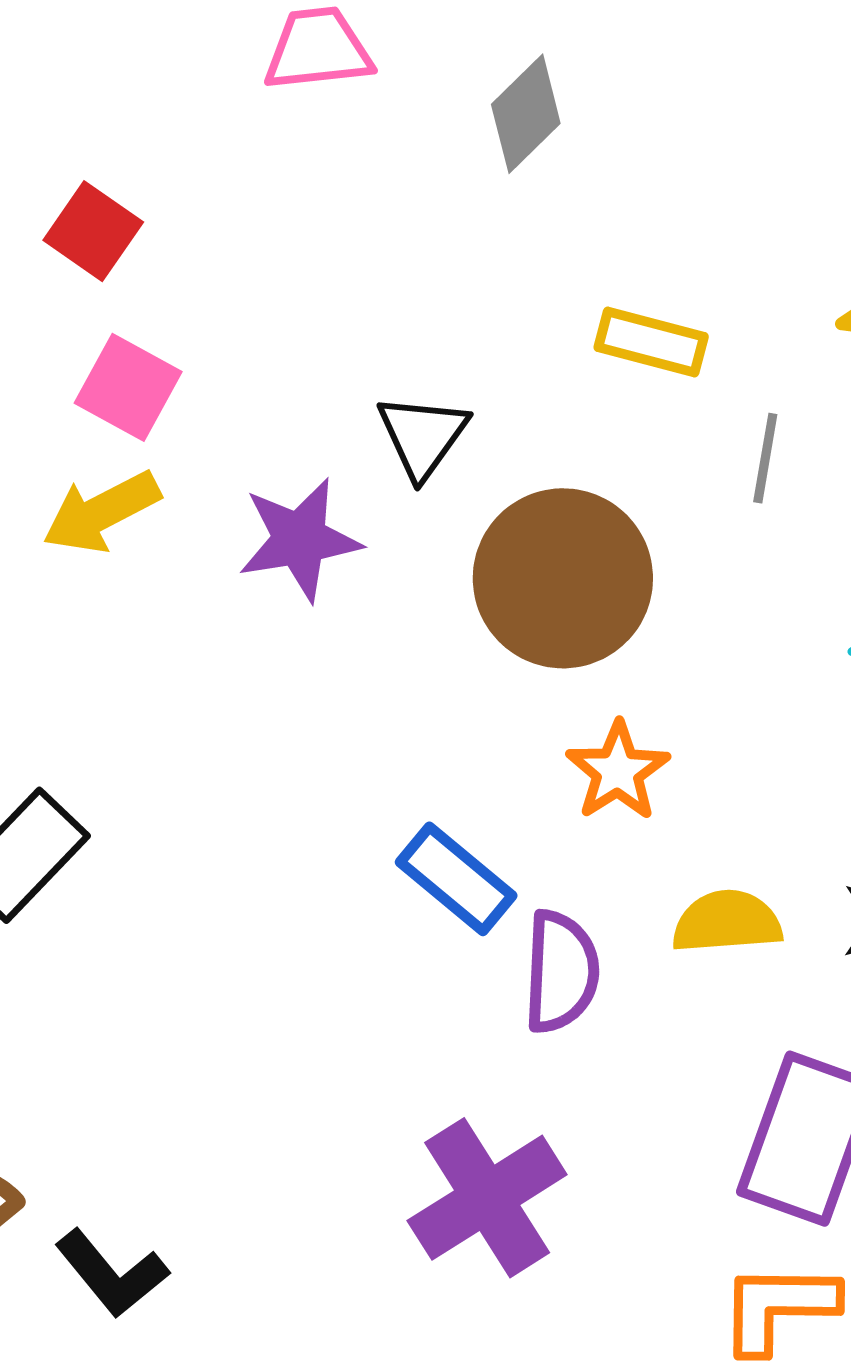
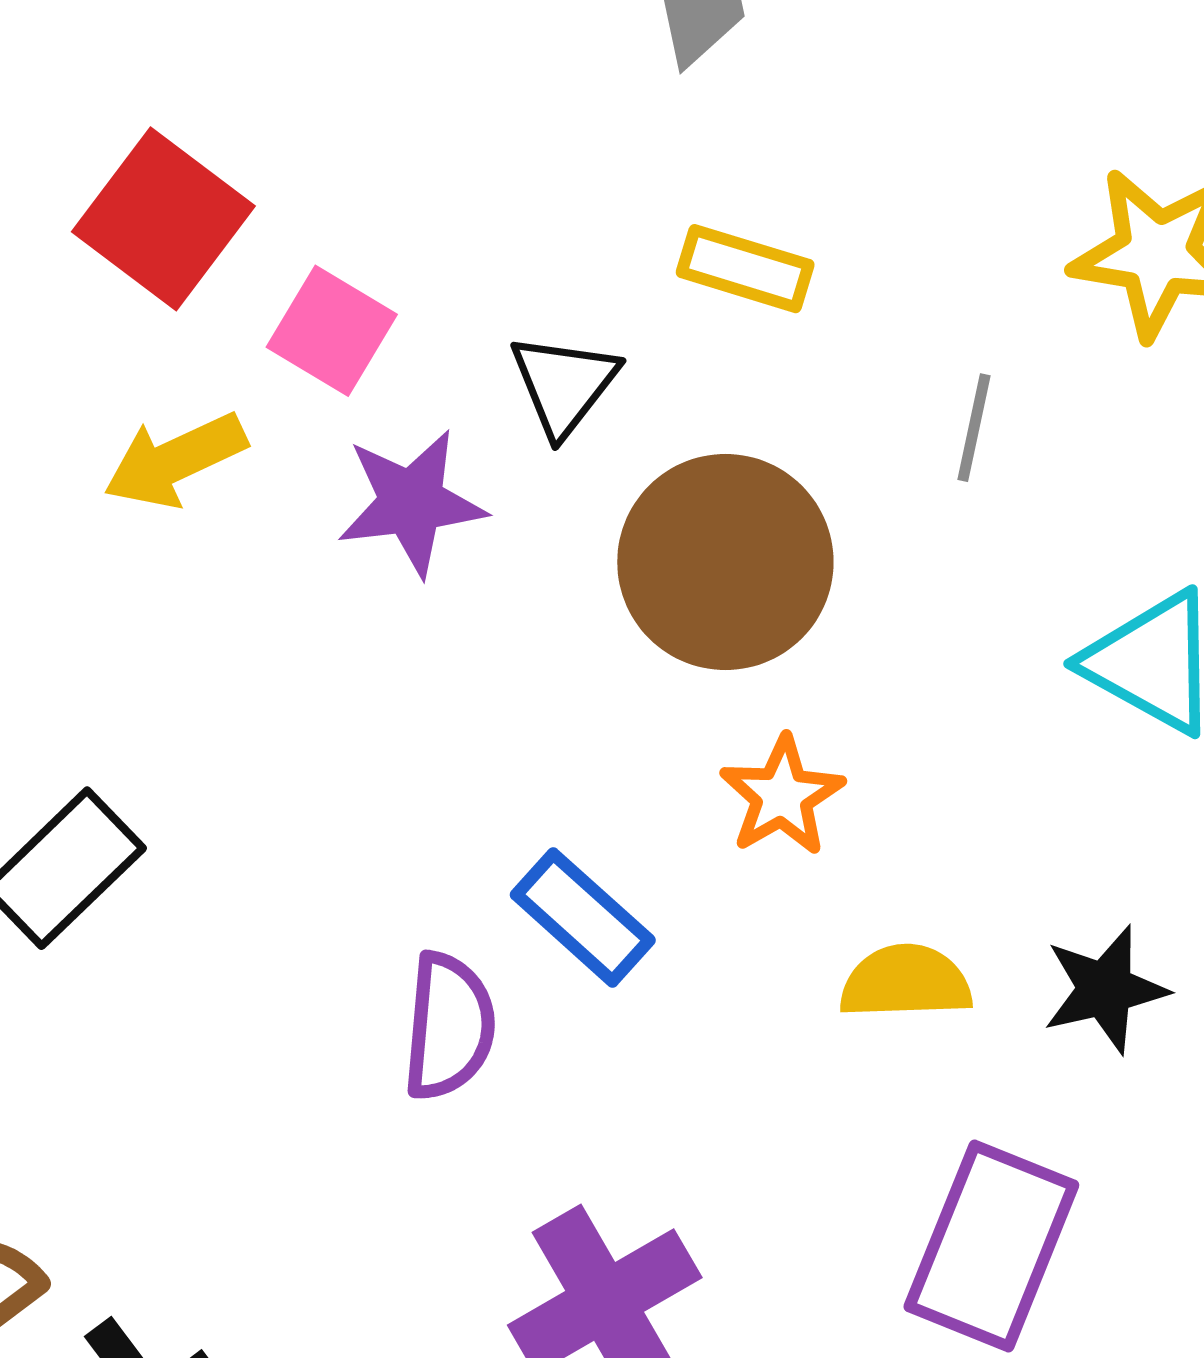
red square: (93, 231) -> (163, 219), moved, size x1.5
yellow rectangle: (651, 342) -> (745, 269), moved
pink square: (128, 387) -> (332, 331), moved
purple semicircle: (561, 972) -> (449, 1026), moved

